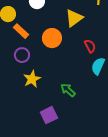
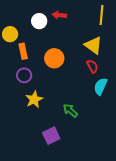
yellow triangle: (74, 18) -> (93, 45), moved, turned -48
orange rectangle: (21, 31) -> (23, 51), turned 35

